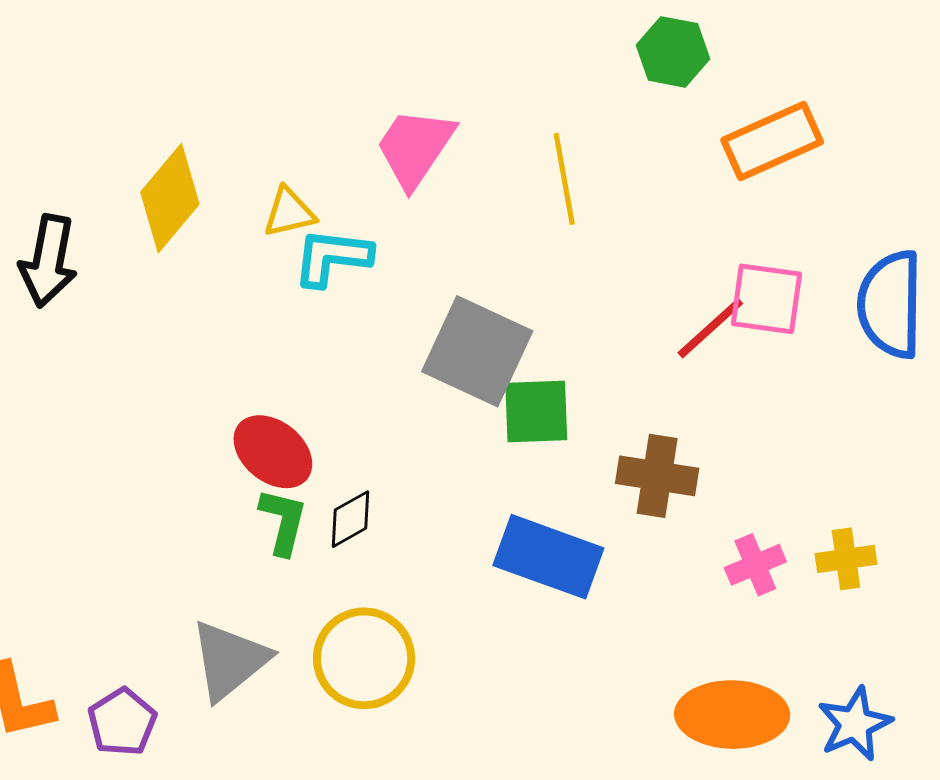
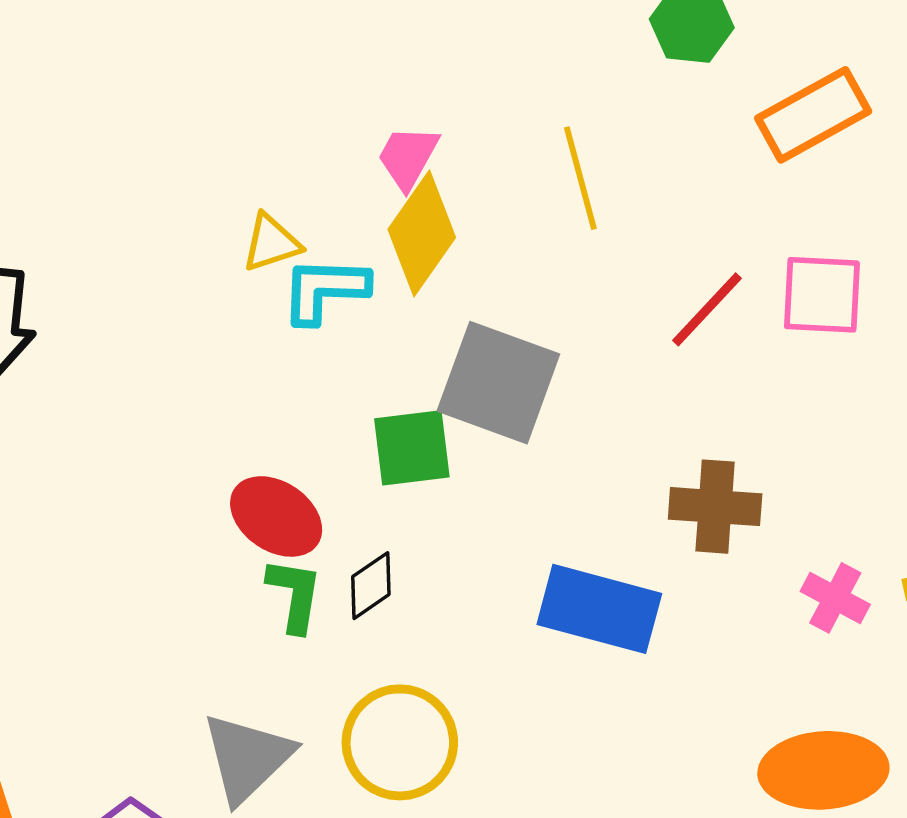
pink trapezoid: (415, 148) -> (408, 157), size x0.7
yellow diamond: (170, 198) -> (422, 233), moved
red line: (710, 328) -> (707, 309), moved
green square: (536, 411) -> (412, 448), moved
pink cross: (755, 565) -> (835, 598), turned -34

